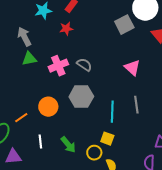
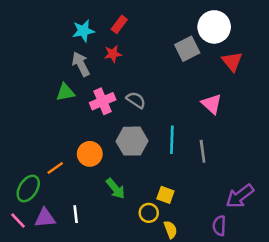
gray arrow: (24, 37) -> (81, 64), moved
pink triangle: (132, 68) -> (212, 104), moved
cyan line: (112, 112) -> (172, 140), moved
white line: (40, 142) -> (76, 214), moved
green arrow: (68, 145) -> (115, 189), moved

